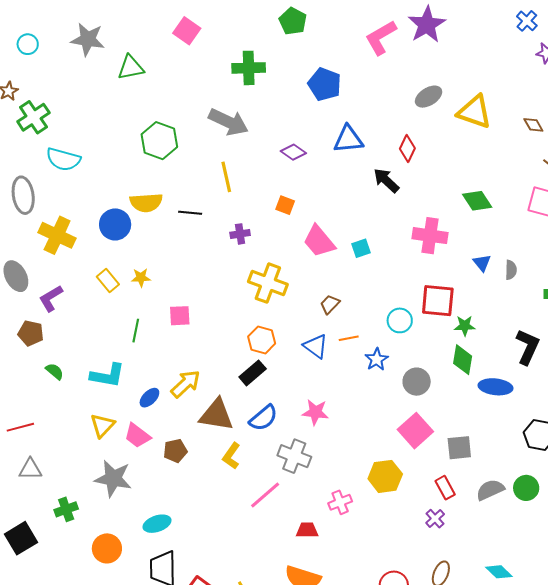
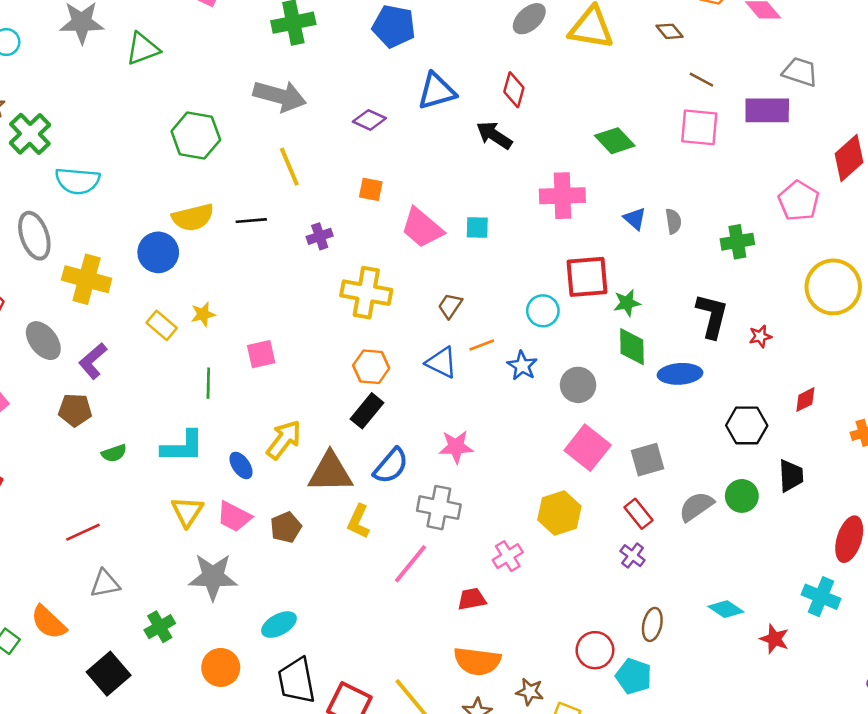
cyan square: (361, 248) -> (477, 227), turned 30
green semicircle: (55, 371) -> (114, 453), turned 132
blue ellipse: (149, 398) -> (241, 465), turned -70

